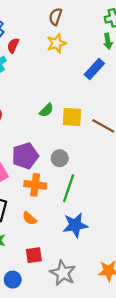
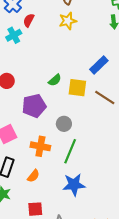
blue rectangle: (94, 69) -> (99, 65), moved
purple pentagon: (25, 156) -> (34, 106), moved
orange semicircle: (29, 218) -> (33, 176), turned -96

